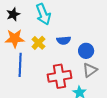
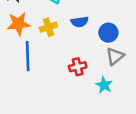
yellow cross: (38, 43) -> (48, 27), turned 32
red cross: (59, 76) -> (78, 67), size x0.6

